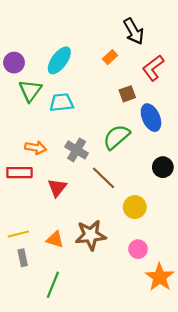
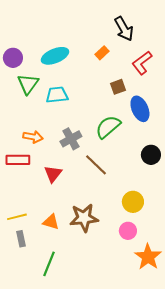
cyan ellipse: (59, 60) -> (55, 56), turned 32
gray cross: (77, 150) -> (71, 139), turned 30
yellow circle: (135, 207) -> (133, 202), moved

